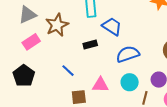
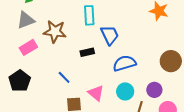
brown star: (57, 25) -> (55, 32), turned 30
blue trapezoid: (112, 26) -> (110, 35), turned 30
pink triangle: (100, 85) -> (96, 93), turned 36

